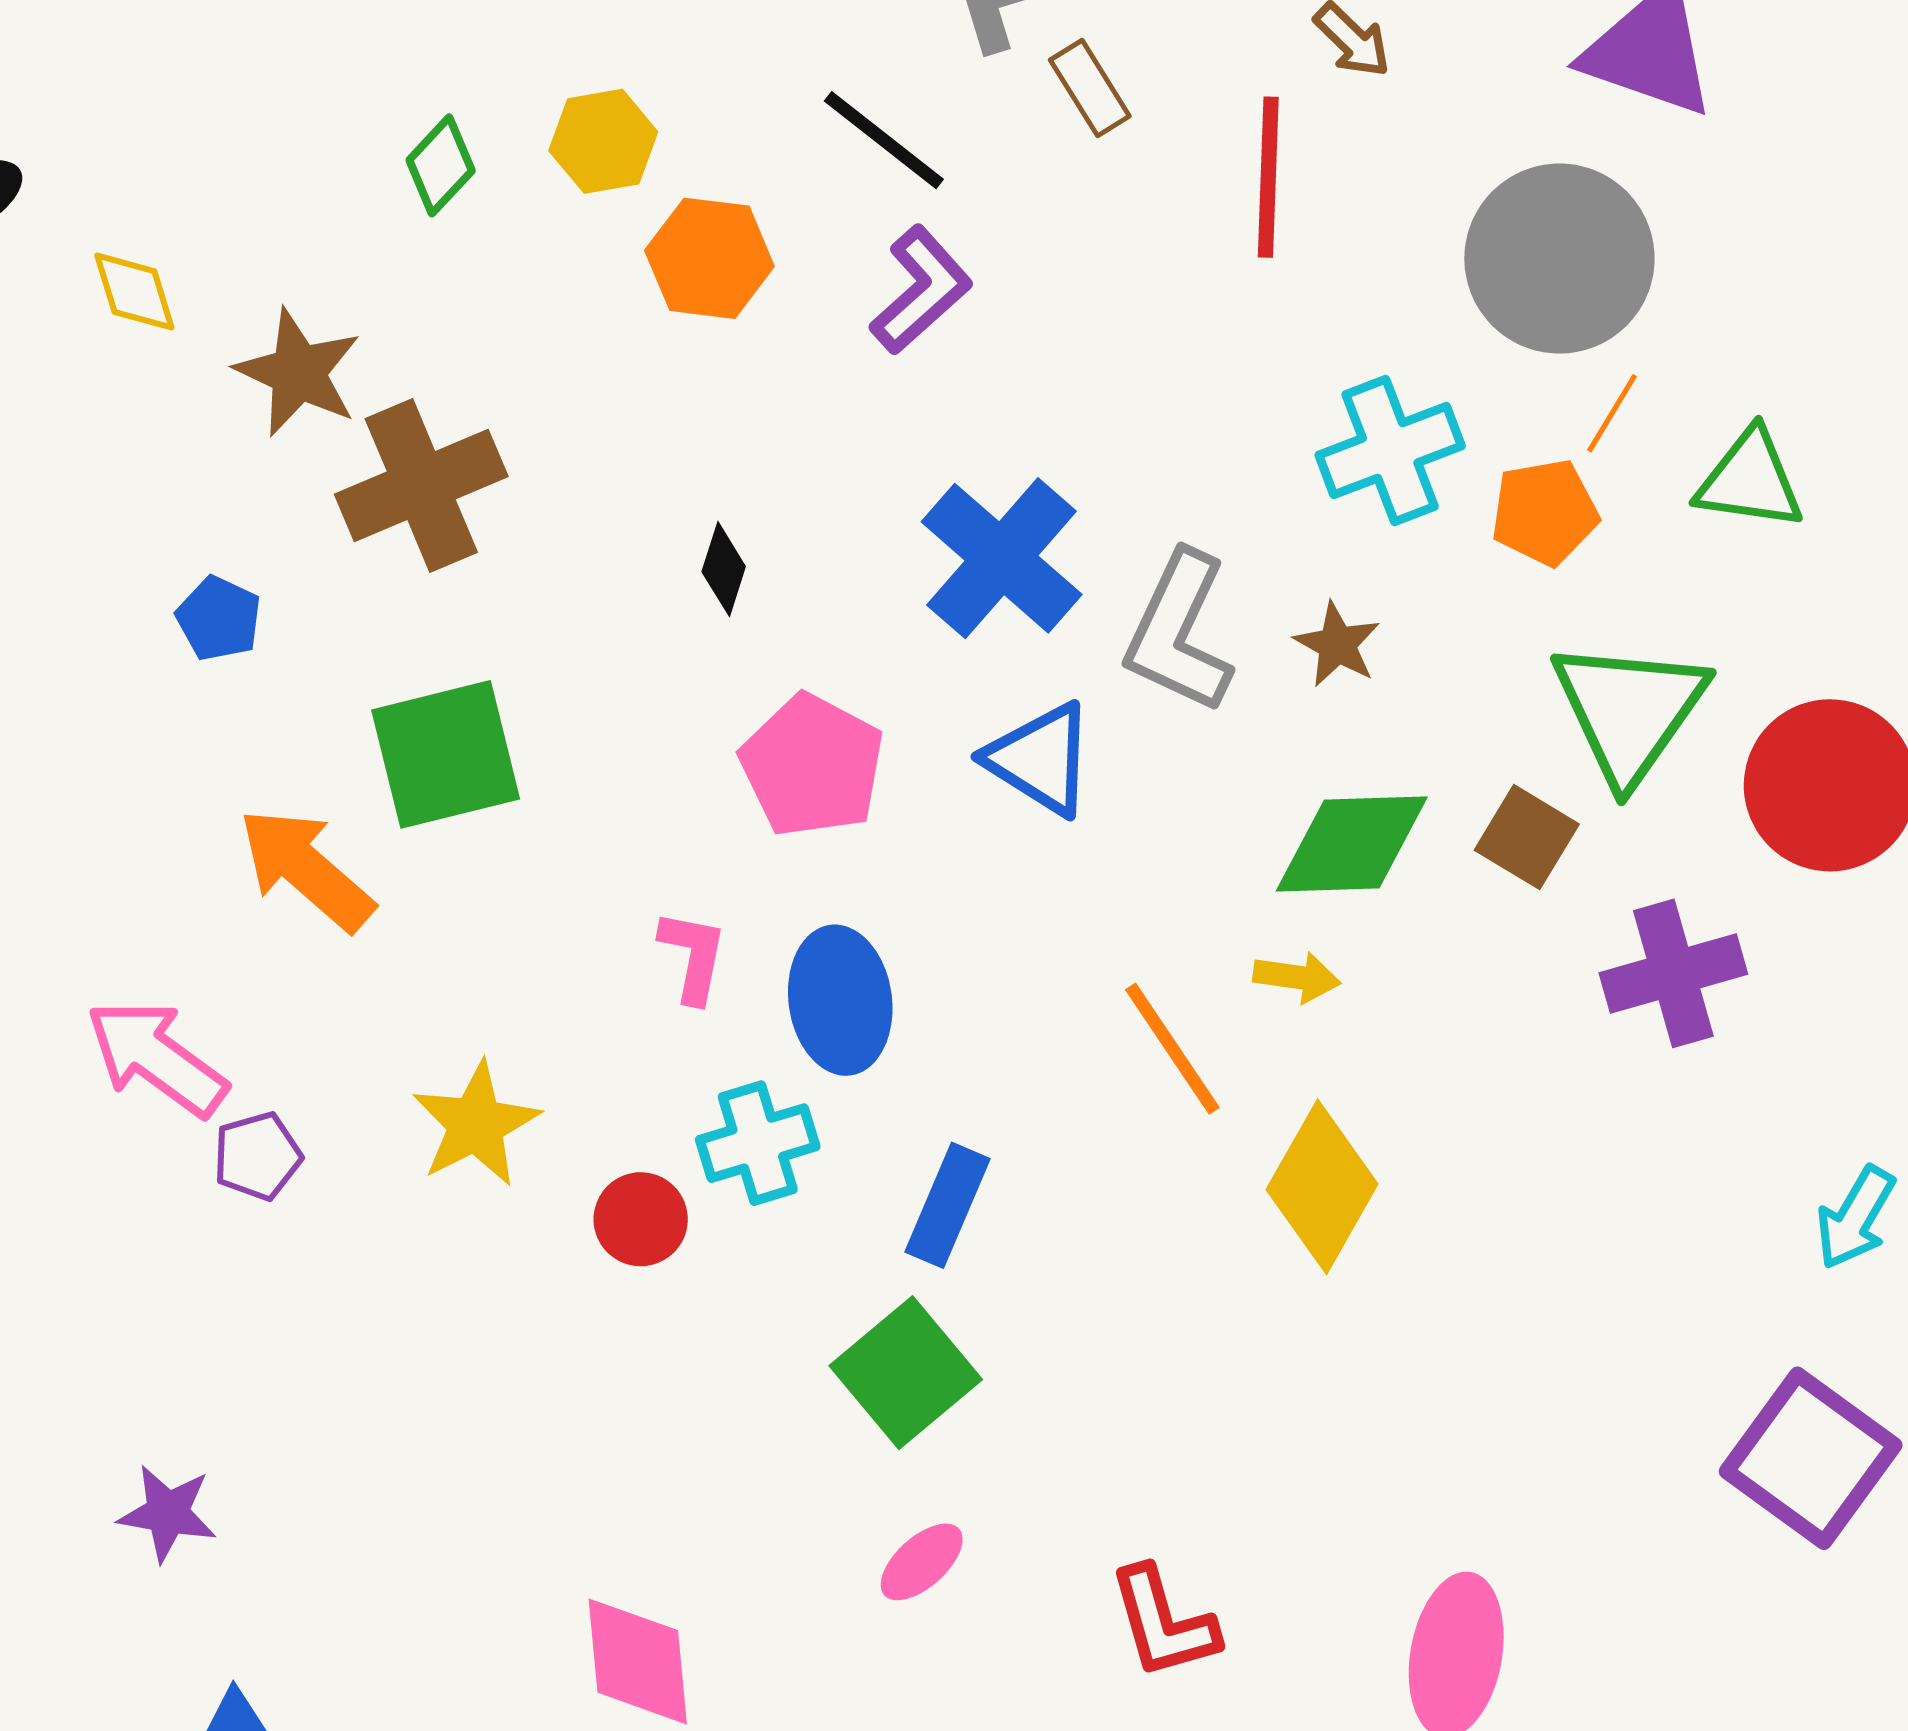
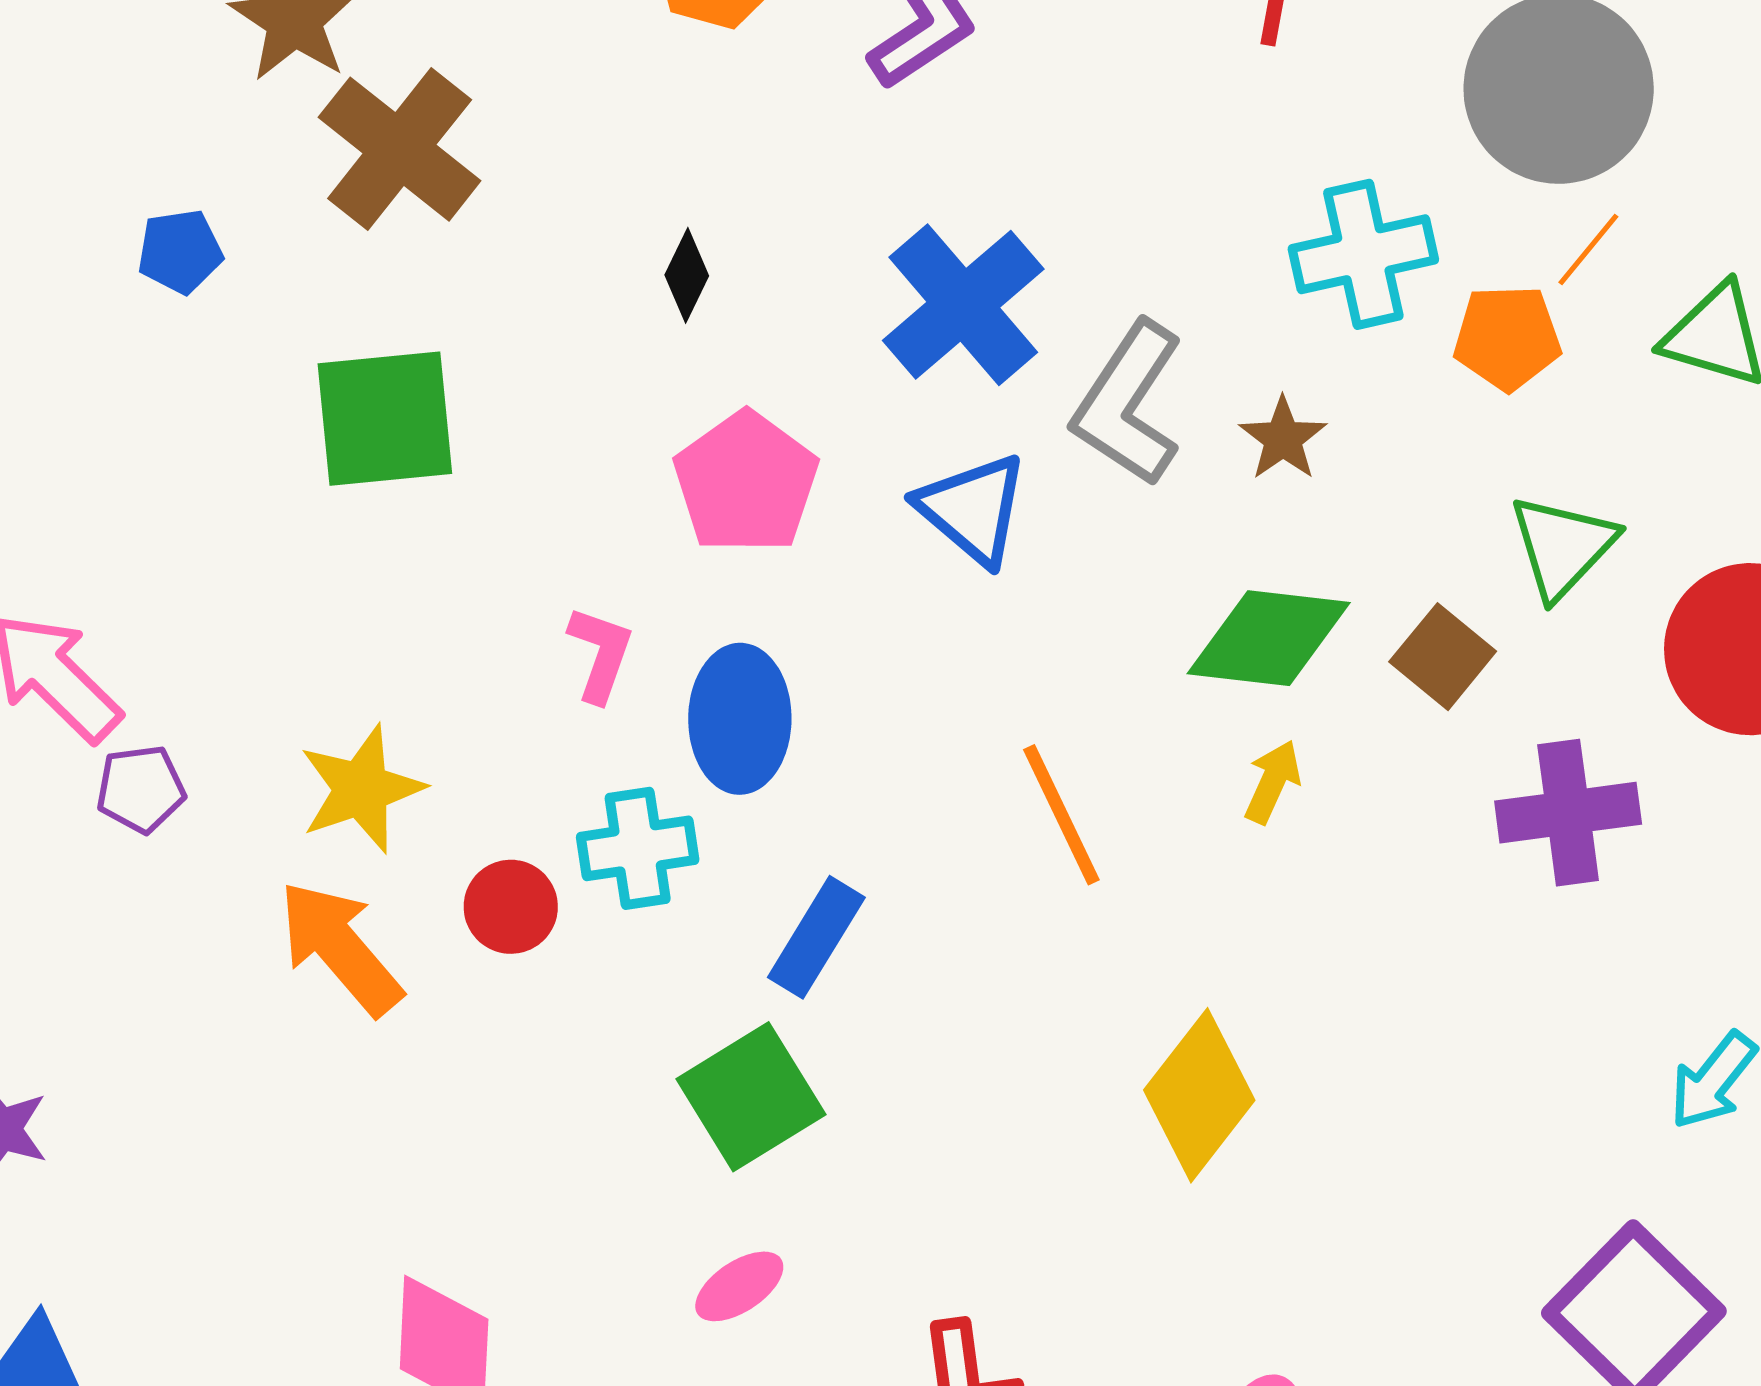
brown cross: (421, 485) -> (400, 149), turned -37
blue pentagon: (219, 619) -> (180, 251), turned 30
green triangle: (1629, 711) -> (1562, 546), size x0.7
orange arrow: (306, 869) -> (340, 948), moved
yellow arrow: (1297, 977) -> (1273, 782), moved, turned -82
yellow diamond: (1322, 1187) -> (1199, 1095), moved

